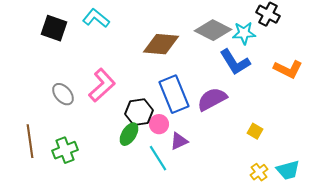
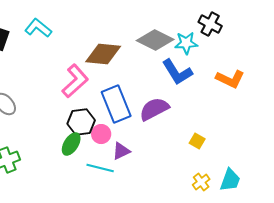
pink L-shape: (102, 85) -> (75, 81), moved
cyan line: (158, 158) -> (100, 168), turned -44
cyan trapezoid: (288, 170) -> (230, 180), turned -55

